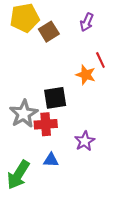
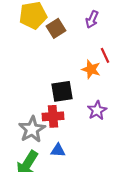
gray star: (24, 114) -> (32, 129), moved
purple star: (85, 141) -> (97, 110), moved

